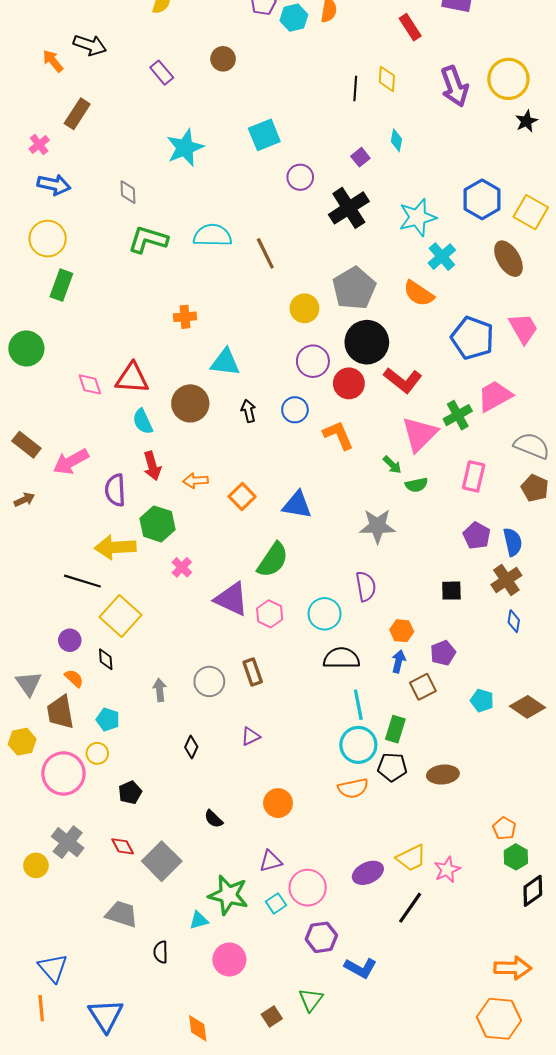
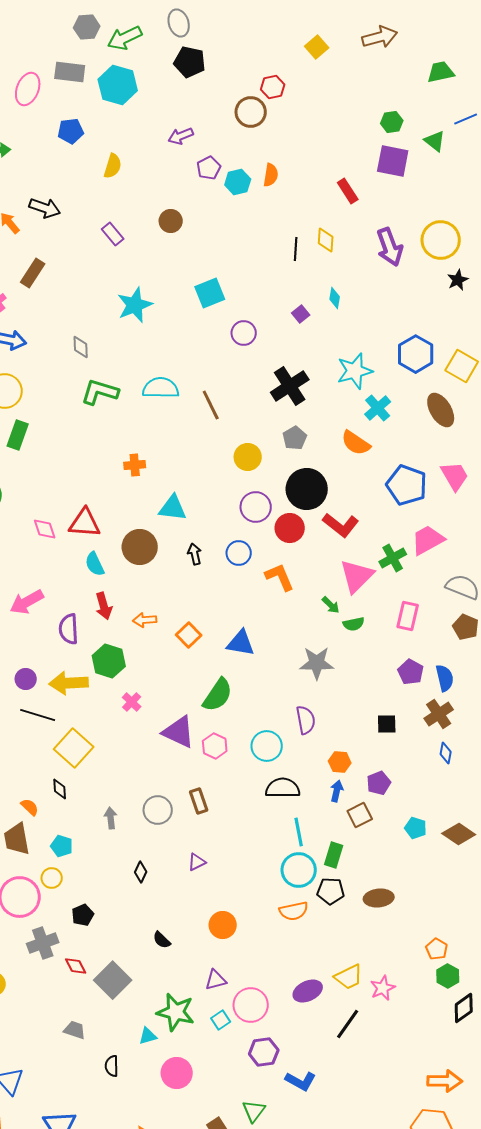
black cross: (349, 208) -> (290, 386), moved
gray pentagon: (354, 288) -> (295, 438), size x0.6
purple circle: (70, 640) -> (26, 679), moved
gray cross: (68, 842) -> (43, 943), moved, turned 32
gray trapezoid: (122, 914) -> (75, 1030), size x0.7

